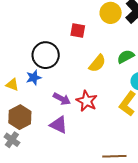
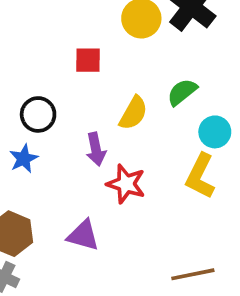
black circle: (46, 55) -> (38, 114), size x0.7
purple arrow: (62, 99) -> (96, 149), moved, turned 60

